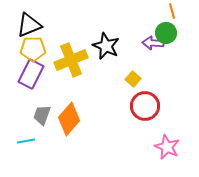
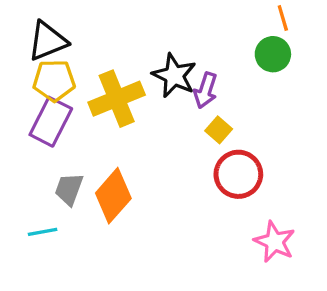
purple arrow: (153, 43) -> (205, 90), moved, turned -75

